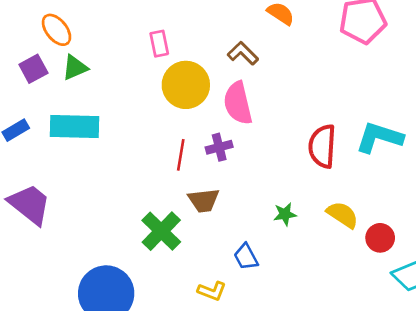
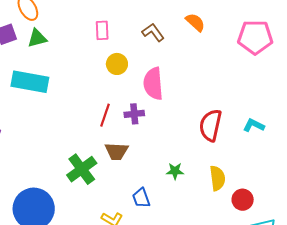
brown L-shape: (243, 53) -> (153, 32), moved
yellow circle: (186, 85) -> (117, 64), size x0.6
cyan L-shape: (379, 137) -> (254, 125), size x0.6
yellow semicircle: (343, 215) -> (217, 178), turned 40

